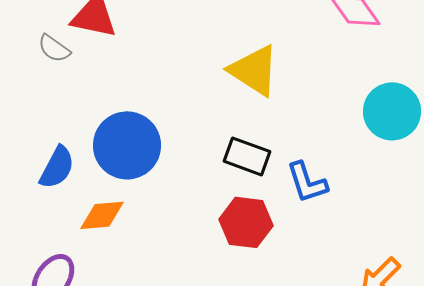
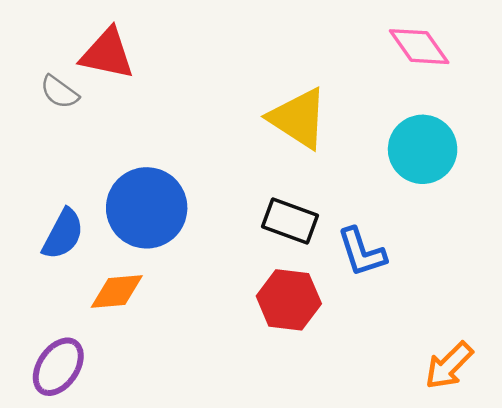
cyan circle: (392, 111) -> (423, 149), moved

